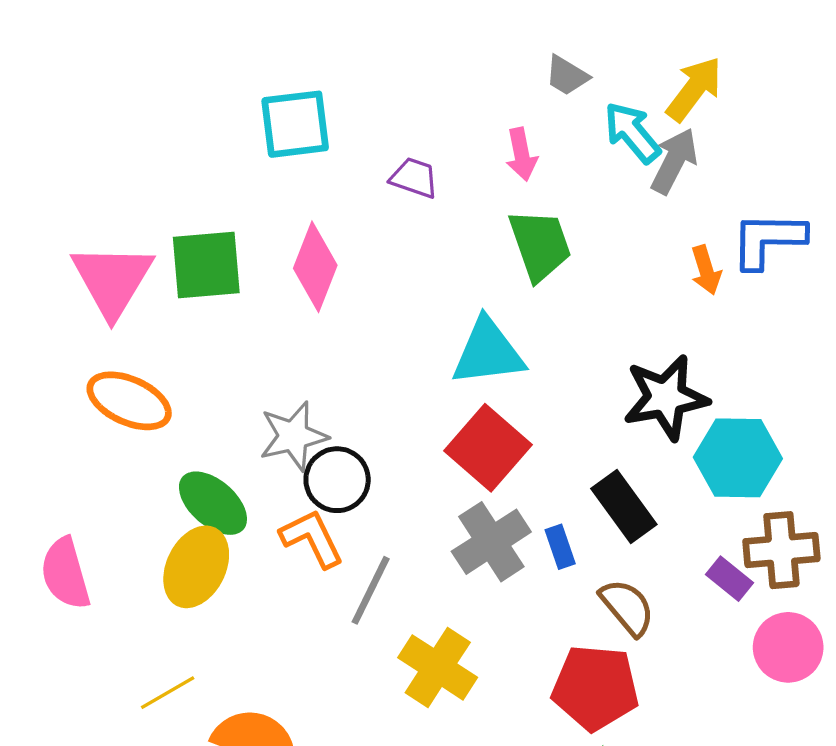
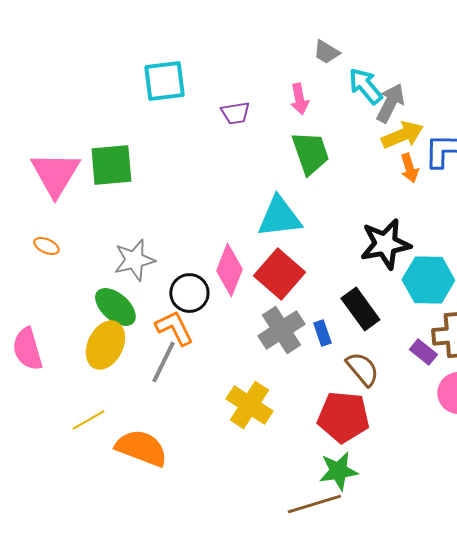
yellow arrow: (694, 89) -> (402, 135), moved, turned 30
purple trapezoid: (414, 178) -> (235, 113), turned 152
pink diamond: (315, 267) -> (229, 270), moved
orange ellipse: (129, 401) -> (46, 246), moved, size x0.5
gray star: (293, 436) -> (134, 260), moved
gray line: (371, 590) -> (163, 362), moved

